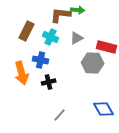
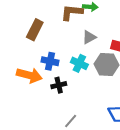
cyan cross: (51, 37) -> (79, 63), moved
orange arrow: (22, 73) -> (29, 75), turned -60

